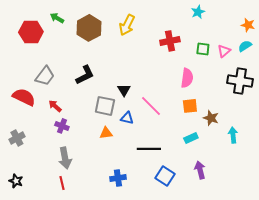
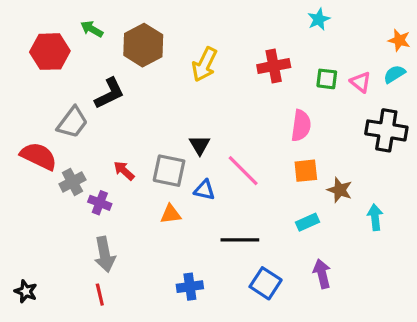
yellow arrow: (127, 25) -> (204, 64), moved
pink triangle: (224, 51) -> (361, 82), turned -40
black L-shape: (85, 75) -> (109, 93), moved
red arrow: (55, 106) -> (124, 171), moved
gray cross: (17, 138) -> (72, 182), moved

